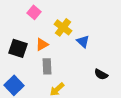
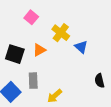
gray rectangle: (47, 66) -> (33, 81), moved
black semicircle: (101, 74) -> (99, 81), turned 48

